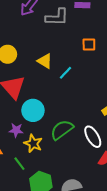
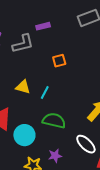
purple star: (16, 130) -> (55, 156), moved
green semicircle: (62, 130) -> (54, 121), moved, turned 65

